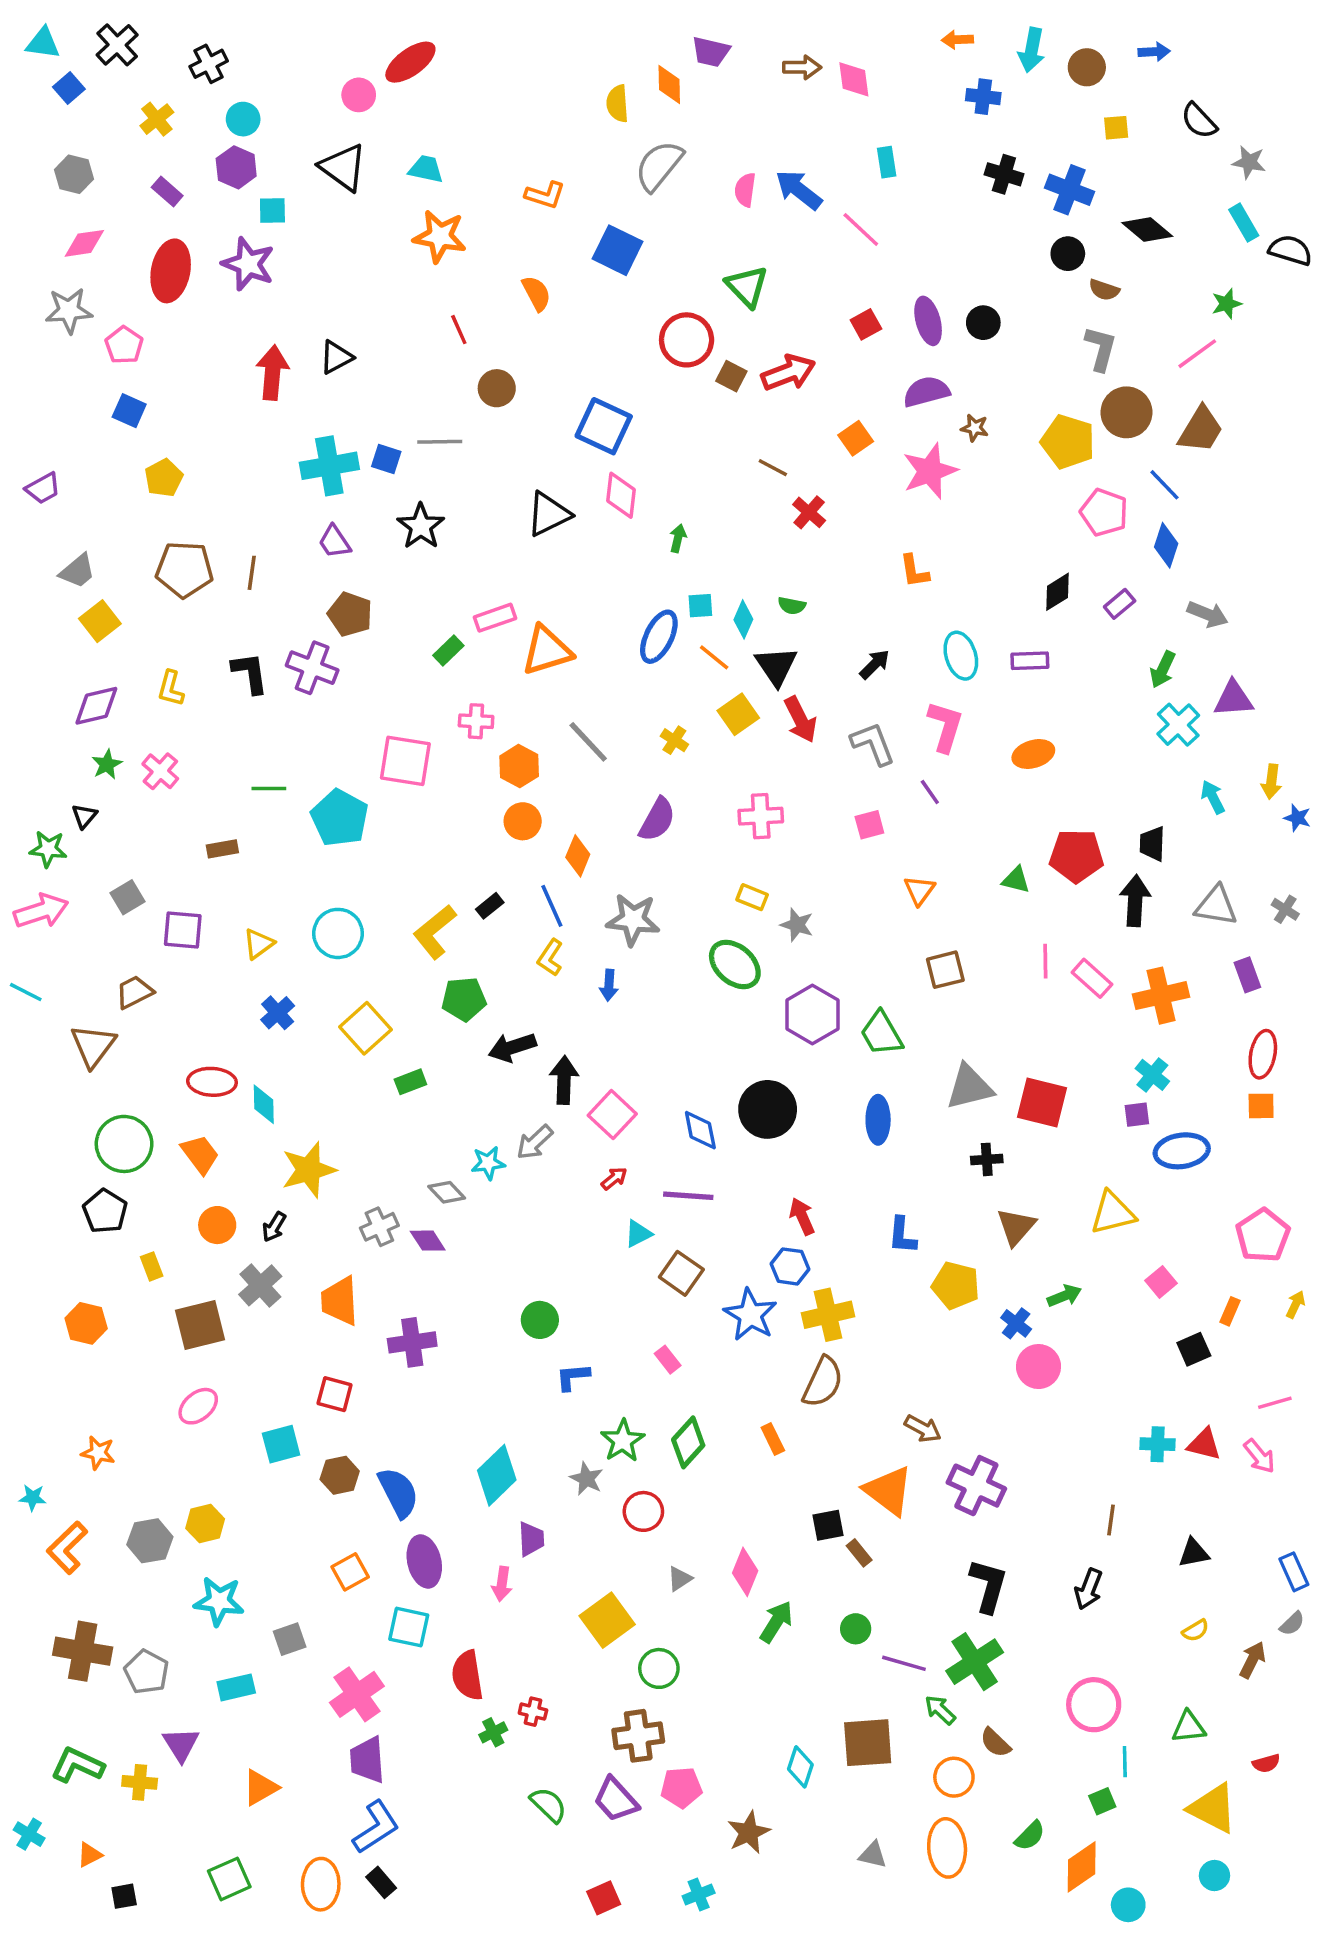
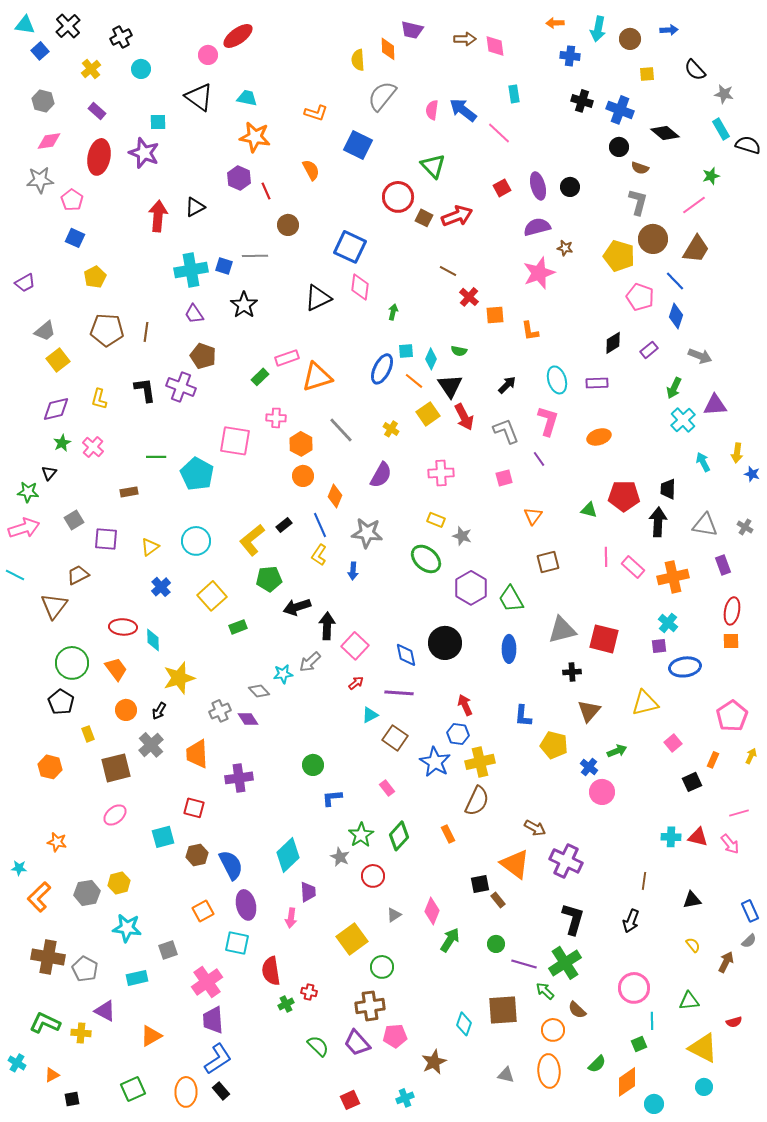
purple hexagon: (236, 167) -> (239, 178), moved
orange square: (856, 438) -> (495, 315), moved, turned 30
yellow semicircle: (1196, 1631) -> (693, 945), turned -98
purple triangle: (181, 1744) -> (105, 1011), turned -30

